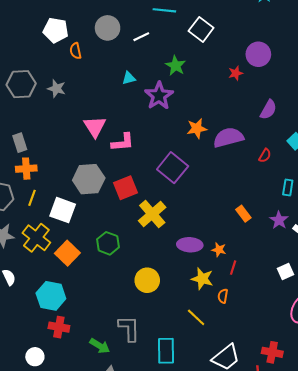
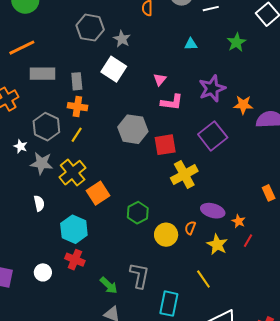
purple star: (159, 96) -> (212, 88), moved
pink triangle: (95, 127) -> (160, 79), moved, size x0.6
white square: (63, 210) -> (114, 69), moved
green hexagon: (108, 243) -> (138, 213), moved
orange semicircle: (223, 296) -> (190, 228), moved
white circle: (35, 357) -> (43, 272), moved

